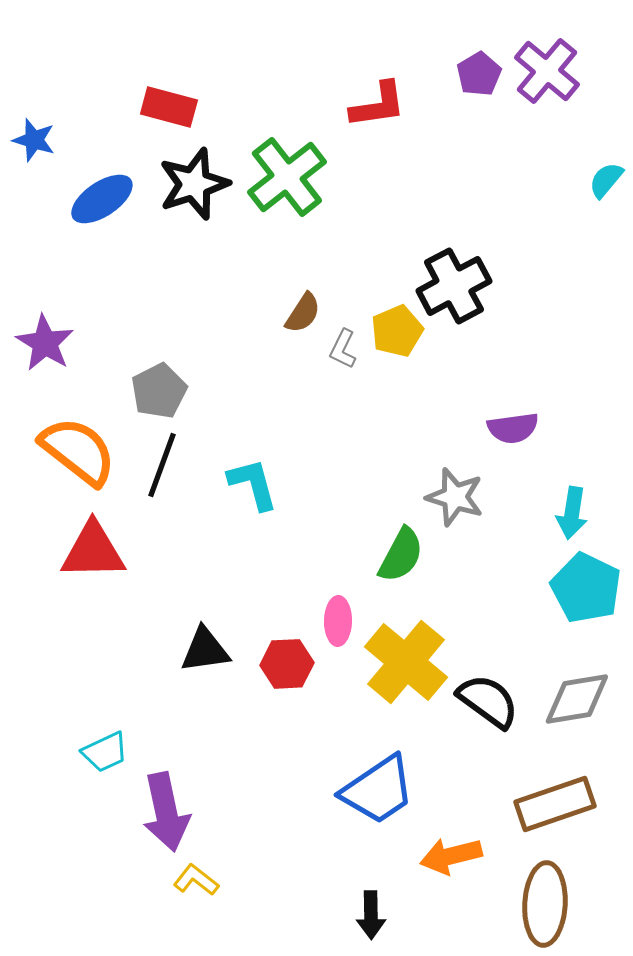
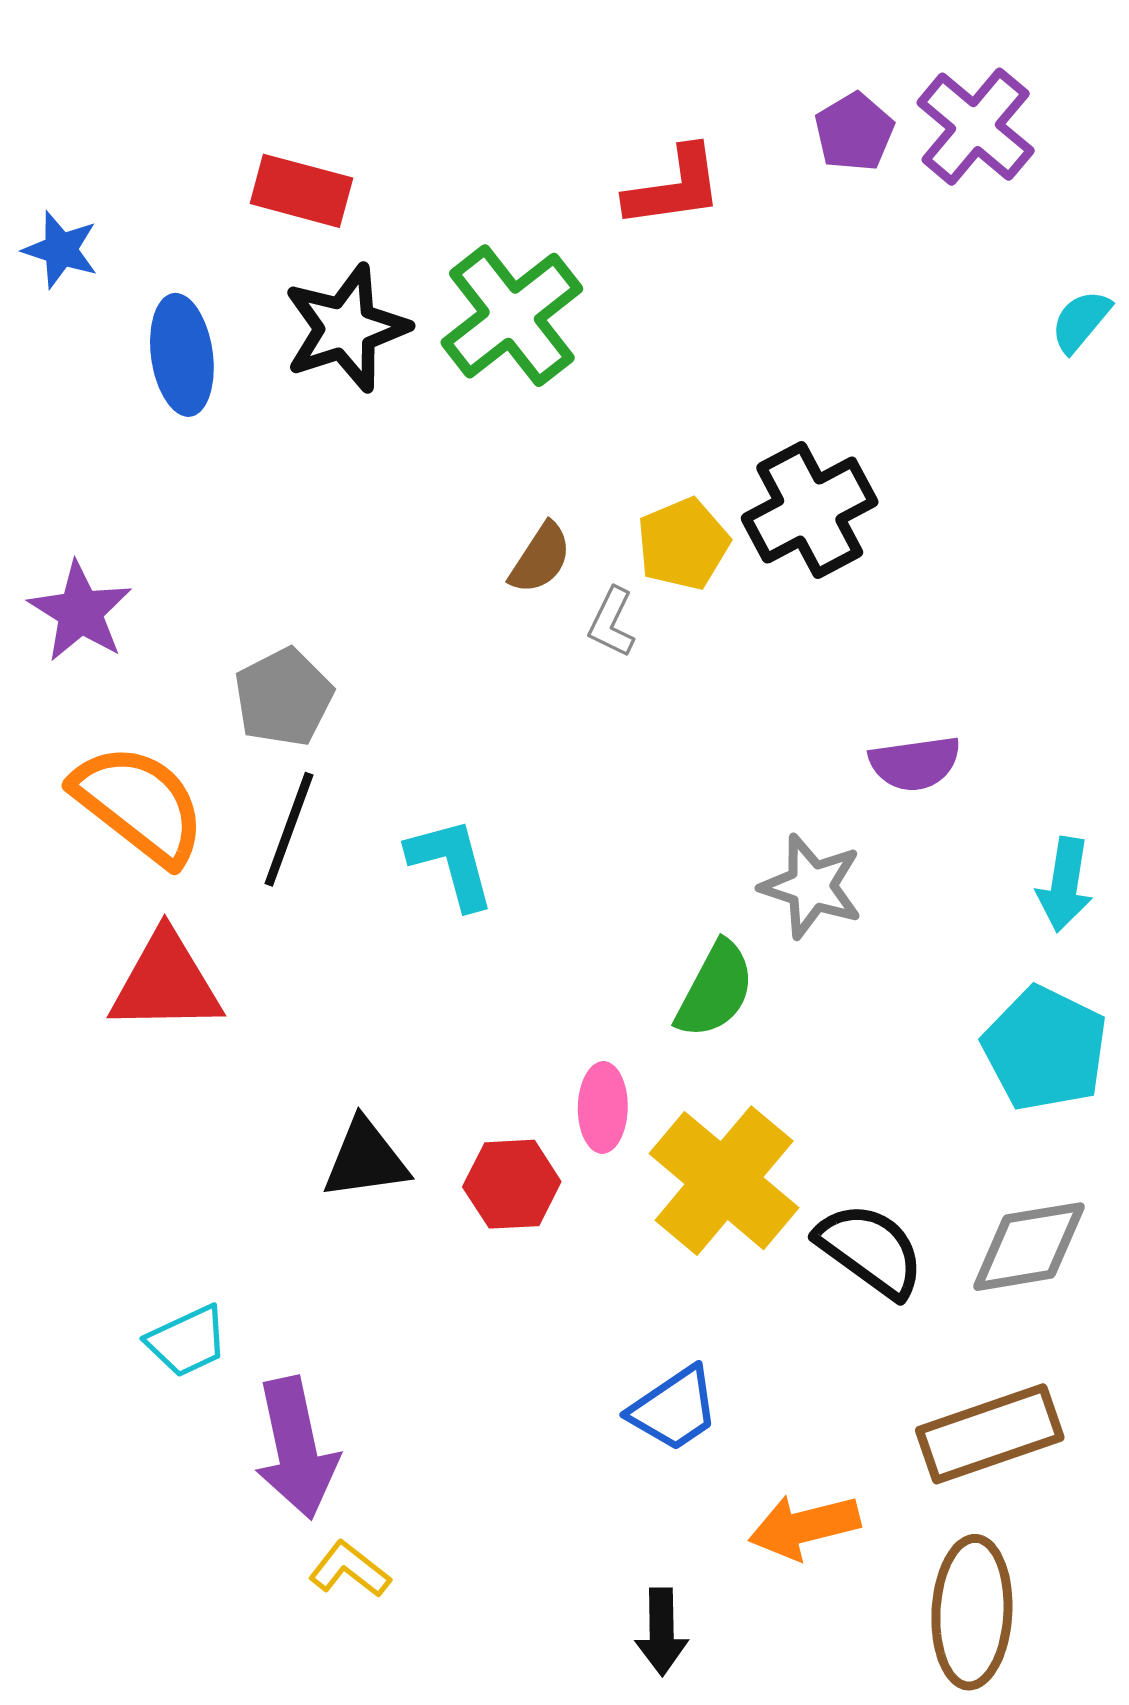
blue ellipse: (102, 199) -> (182, 355), turned -64
yellow pentagon: (397, 331) -> (683, 544), moved
cyan arrow: (572, 513) -> (1065, 885), moved
blue trapezoid: (378, 790) -> (674, 1409), size x0.7

